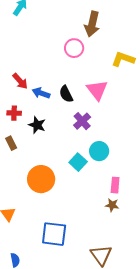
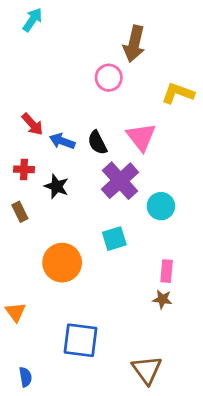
purple cross: (82, 121) -> (120, 181), size x1.5
cyan circle: (99, 151) -> (161, 206), moved
cyan square: (78, 162) -> (114, 239), turned 30

